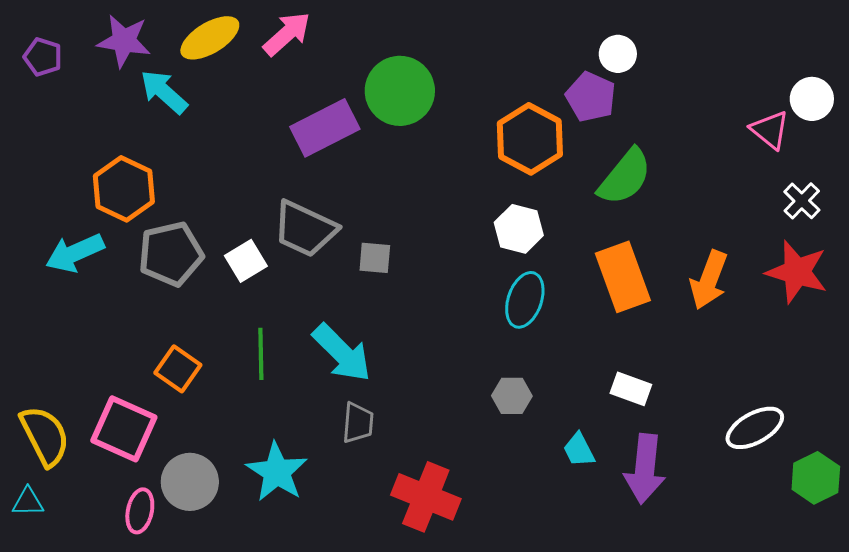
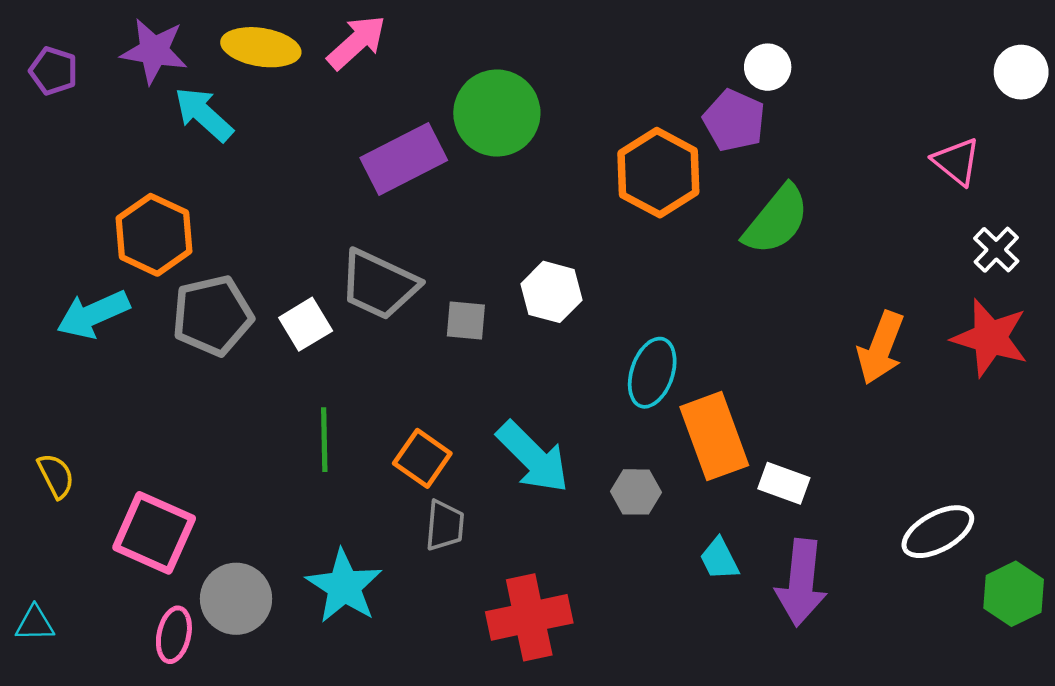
yellow ellipse: (210, 38) -> (261, 47), turned 40
white circle: (812, 99) -> (1021, 72), moved
white hexagon: (519, 229) -> (552, 292), moved
orange rectangle: (623, 277) -> (714, 436), moved
cyan arrow: (342, 353) -> (533, 457), moved
orange square: (178, 369) -> (422, 458), moved
yellow semicircle: (45, 436) -> (56, 476), moved, size x0.6
red cross: (426, 497) -> (529, 617), turned -34

